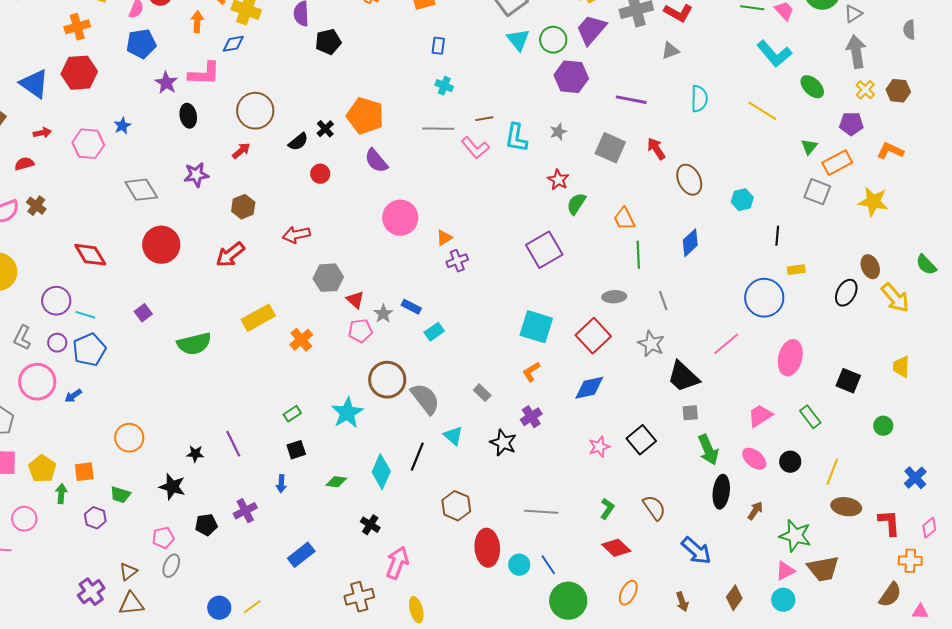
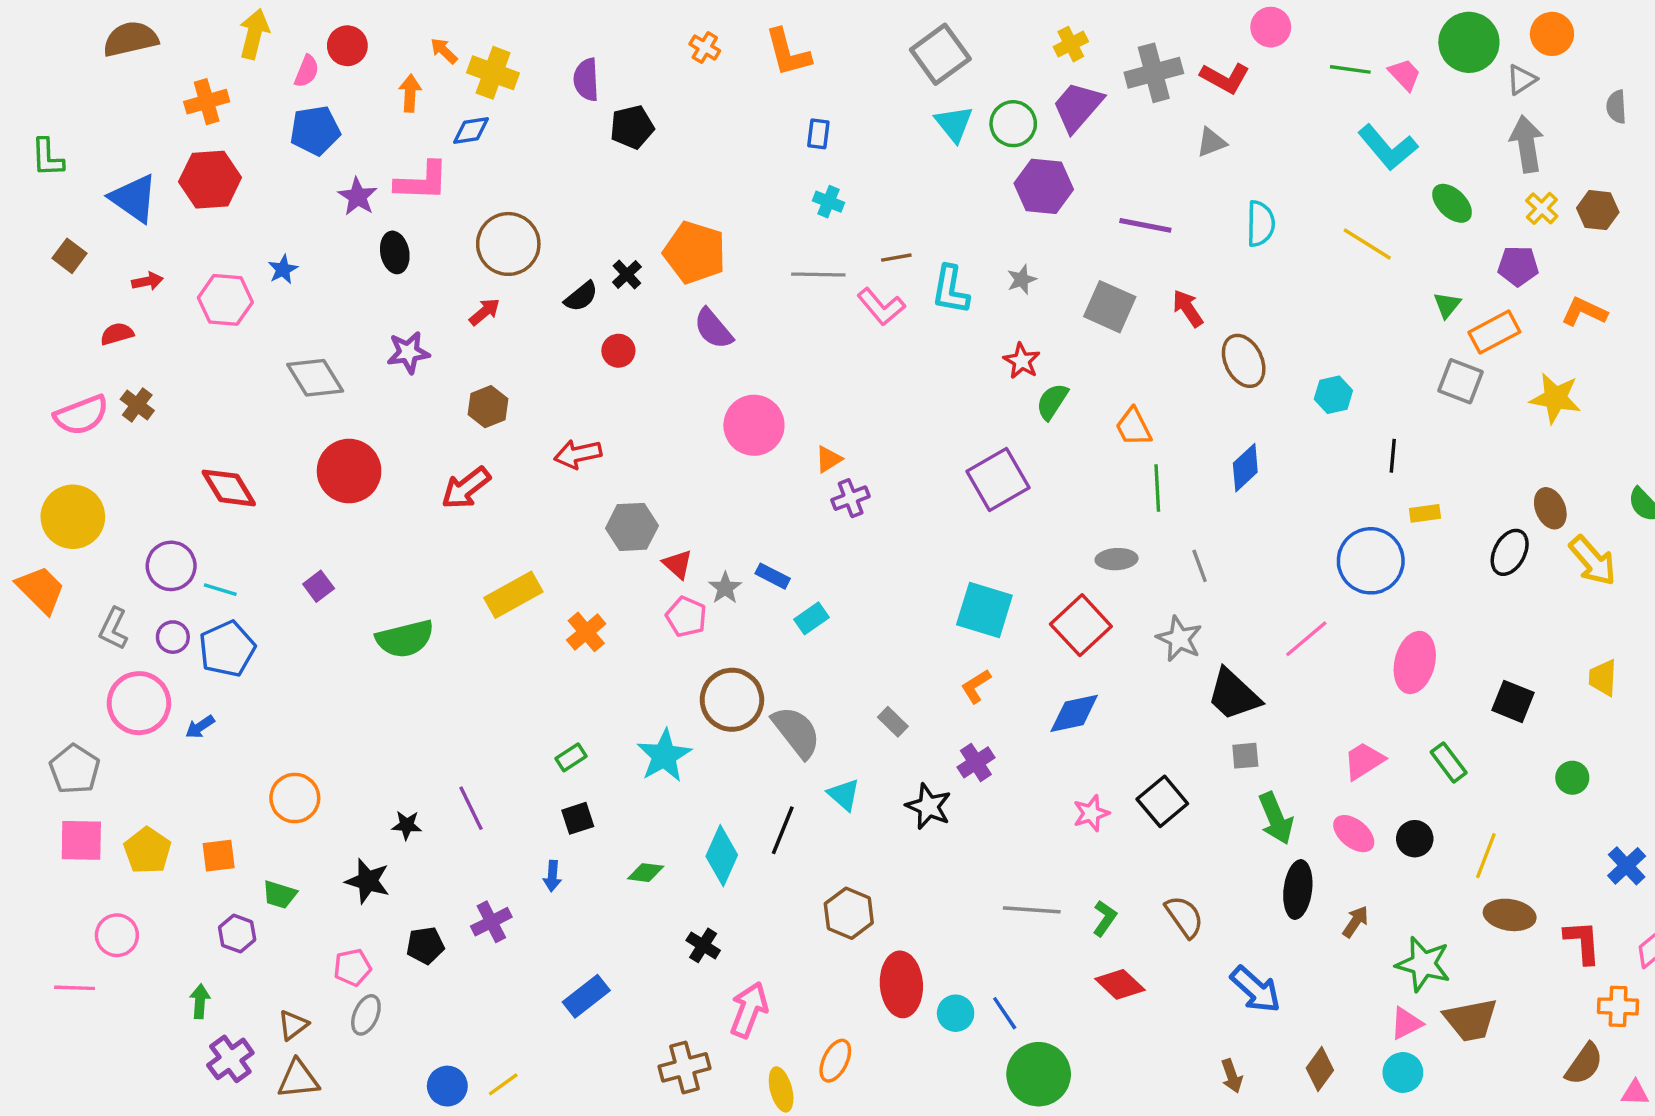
pink pentagon: (360, 331) -> (686, 617), turned 30
green arrow: (61, 494) -> (200, 1001), moved
gray line: (541, 512) -> (1032, 910), moved
orange ellipse: (628, 593) -> (835, 1061), moved

